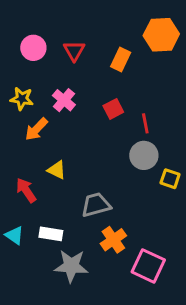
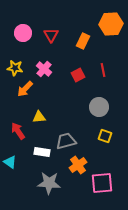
red line: (145, 123) -> (103, 70), moved
yellow triangle: (57, 170) -> (39, 117), turned -32
yellow square: (170, 179) -> (105, 136), moved
white rectangle: (51, 234) -> (42, 152), moved
pink square: (148, 266) -> (102, 183), turned -30

